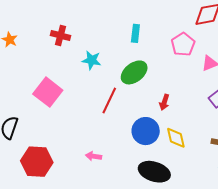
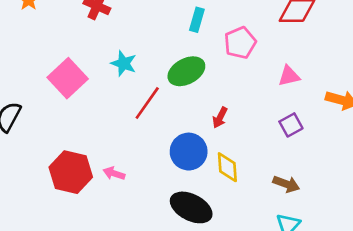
pink pentagon: (183, 44) -> (240, 43), moved
cyan star: (92, 60) -> (124, 63), moved
red hexagon: (37, 162) -> (71, 172), moved

